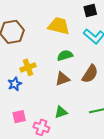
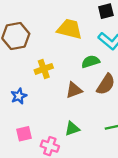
green semicircle: (65, 55) -> (91, 62), moved
yellow cross: (28, 67) -> (44, 69), moved

